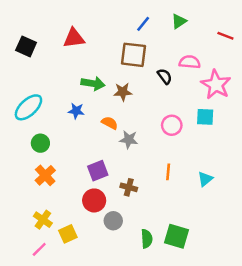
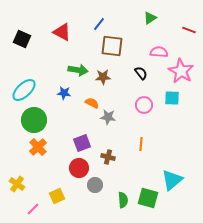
blue line: (143, 24) -> (99, 24), moved
red triangle: (74, 38) -> (62, 32), turned 36
black semicircle: (165, 76) -> (141, 73), moved
green circle: (40, 143) -> (34, 120), size x1.6
cyan triangle: (205, 179) -> (172, 180), moved, size x1.6
yellow cross: (43, 220) -> (17, 184), moved

